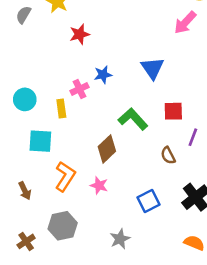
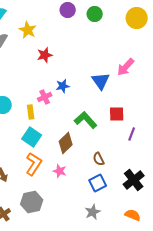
pink arrow: (185, 23) -> (126, 67), moved
cyan square: (40, 141) -> (32, 137), moved, turned 30
brown semicircle: (168, 155) -> (99, 159), moved
gray star: (120, 239) -> (93, 212), moved

